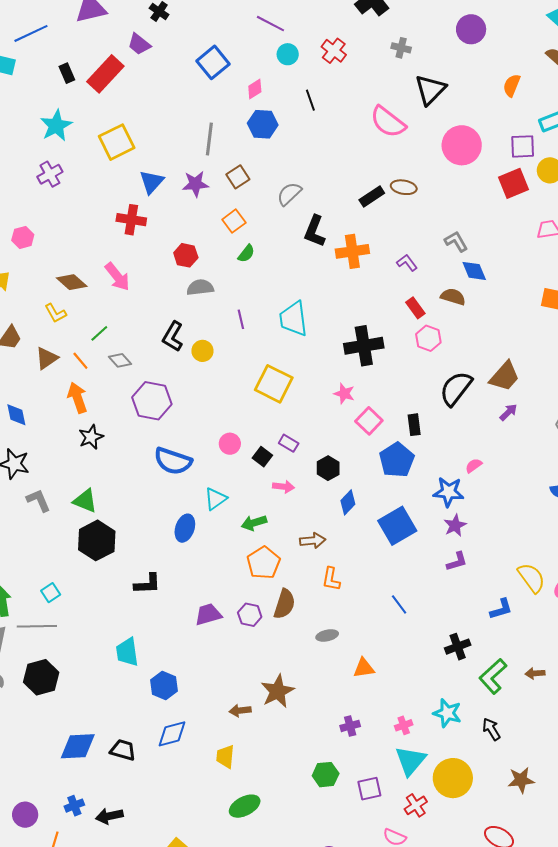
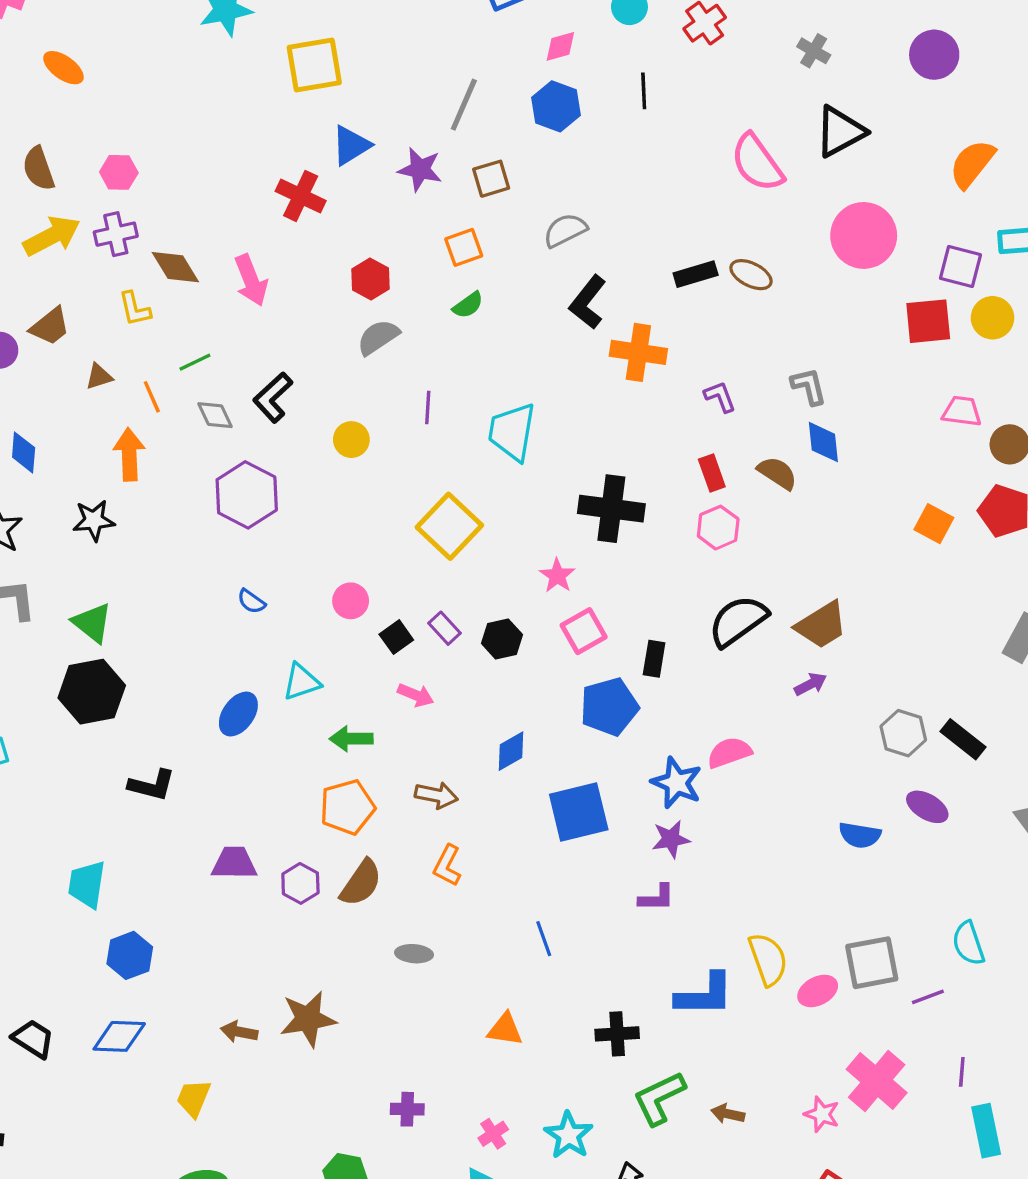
orange semicircle: (512, 85) -> (972, 164), size x1.4
purple cross: (50, 174) -> (116, 234), moved
gray semicircle: (200, 287) -> (378, 337), turned -44
black L-shape: (173, 337) -> (273, 397), moved
brown triangle: (47, 358) -> (99, 377), size x0.7
black star: (91, 437) -> (94, 520), moved
blue semicircle: (173, 461) -> (251, 601), size x0.5
pink semicircle: (474, 466) -> (729, 753), size x1.5
black hexagon: (328, 468) -> (502, 639), moved
blue L-shape: (501, 609) -> (705, 995), size x1.5
orange triangle: (364, 668) -> (505, 1029), moved
pink cross: (404, 725) -> (493, 1134), turned -30

